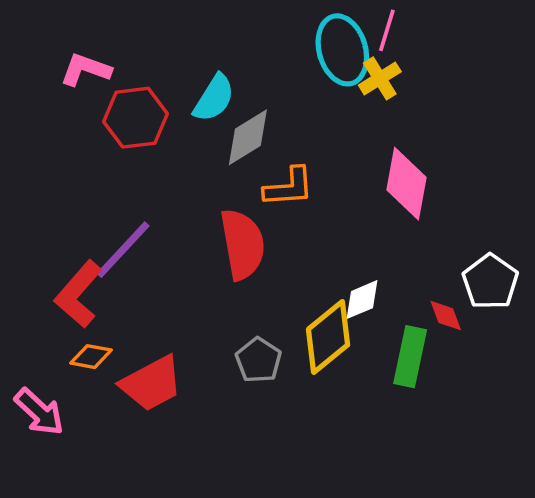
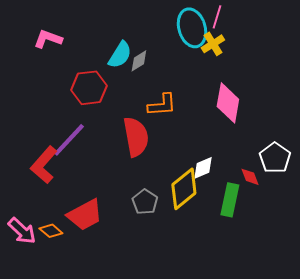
red hexagon: (136, 118) -> (89, 88), moved
gray diamond: (248, 137) -> (139, 61), moved, size x0.7
orange diamond: (91, 357) -> (51, 231), moved, turned 30

